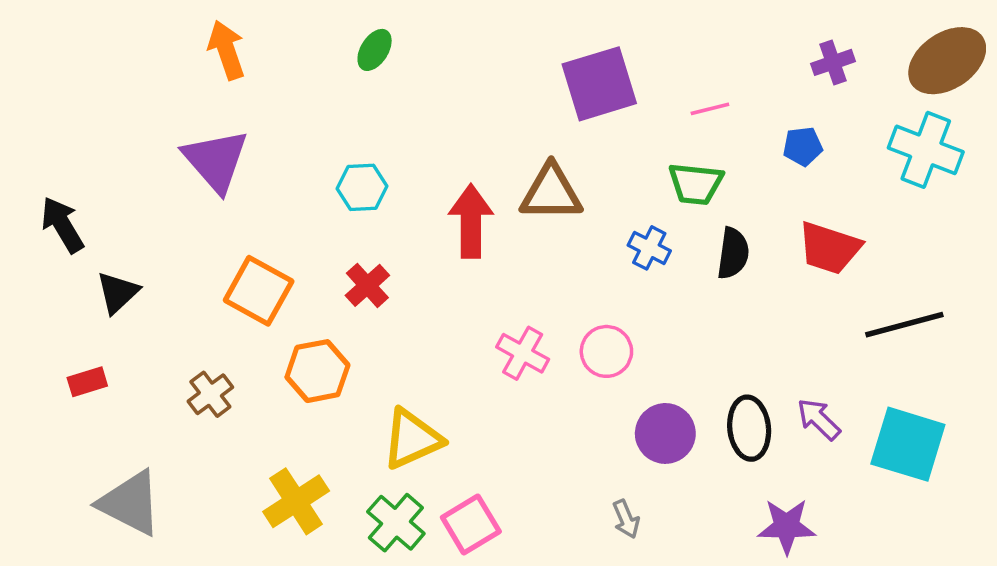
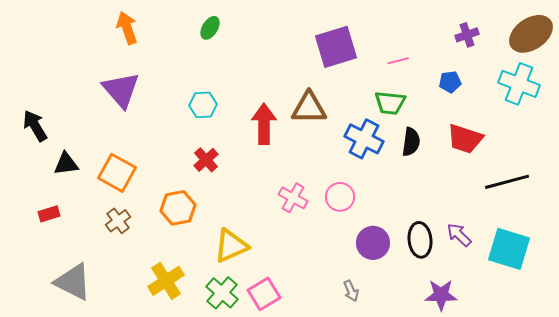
blue cross: (649, 248) -> (364, 139), size x1.6
orange square: (259, 291) -> (117, 173), moved
black triangle: (118, 293) -> (66, 164), turned 36

